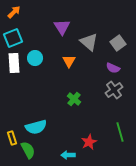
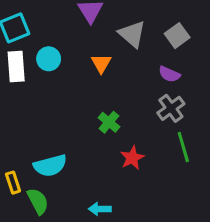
green line: (120, 132) -> (183, 147), moved
red star: (89, 142) -> (132, 158), moved

